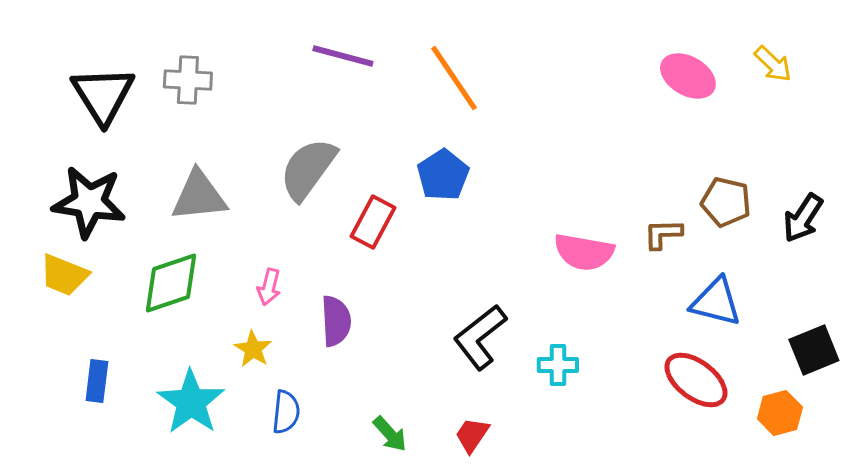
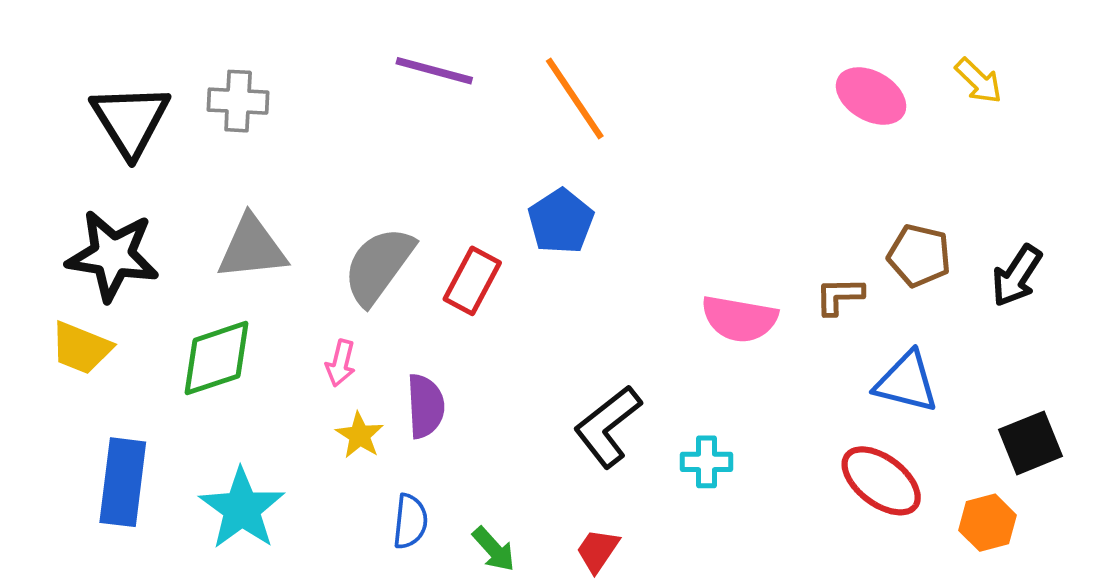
gray semicircle: (308, 169) -> (379, 266), moved
yellow star: (253, 349) -> (360, 435), moved
blue rectangle: (97, 381) -> (123, 482), size x1.6
blue semicircle: (286, 412) -> (410, 521), moved

